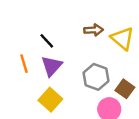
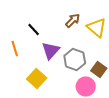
brown arrow: (94, 30) -> (73, 21), turned -42
purple triangle: (52, 66) -> (51, 51), moved

